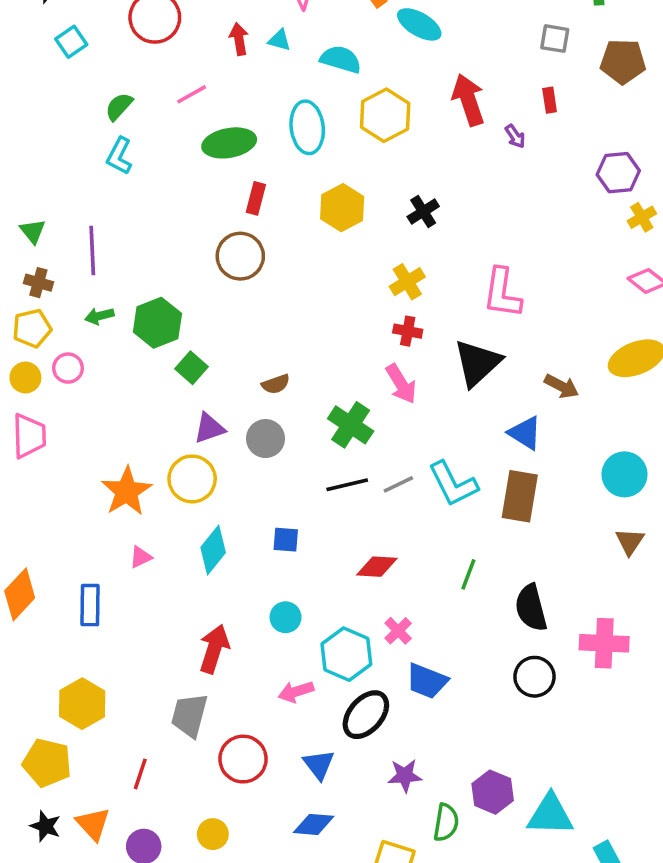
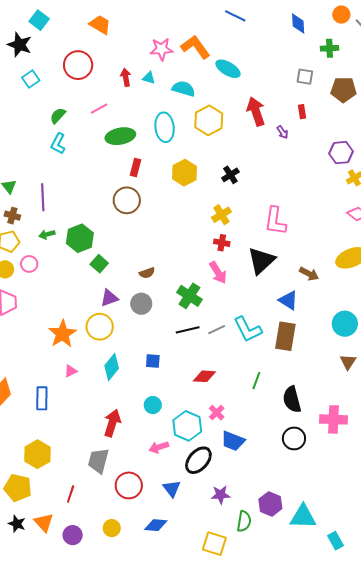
blue diamond: (314, 824) -> (156, 525), moved

